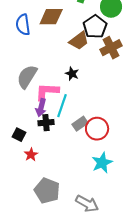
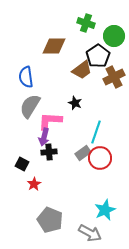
blue semicircle: (23, 25) -> (26, 77), moved
cyan line: (62, 106) -> (96, 132), moved
cyan star: (102, 163) -> (105, 210), moved

